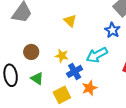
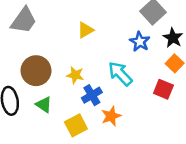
yellow triangle: (70, 21) -> (85, 30), turned 48
brown circle: (31, 52) -> (36, 71), size x1.5
cyan arrow: (97, 55) -> (120, 74), turned 75

